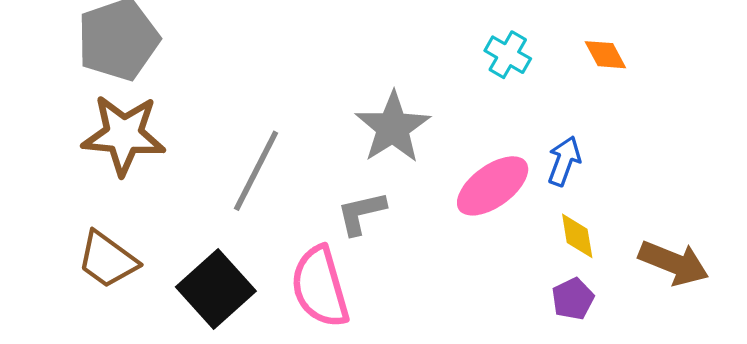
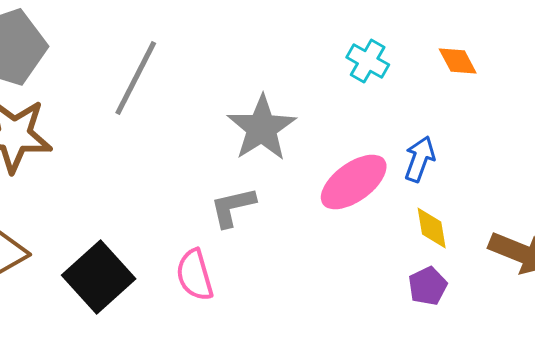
gray line: (256, 171) -> (136, 78), moved
pink semicircle: (320, 287) -> (195, 275), size x0.7

